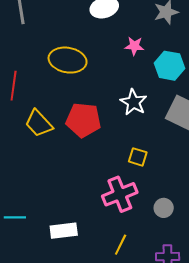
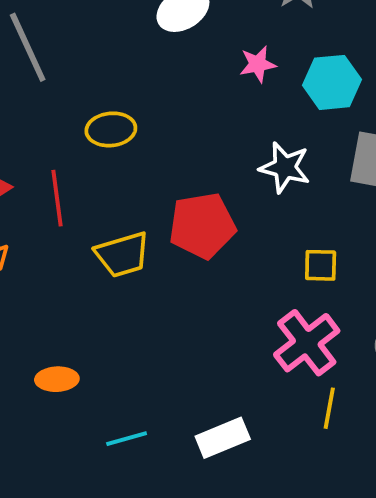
yellow ellipse: (68, 60) -> (111, 129), moved, size x0.7
yellow trapezoid: (39, 123) -> (122, 255), turned -48
yellow line: (121, 245) -> (329, 408), moved

